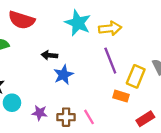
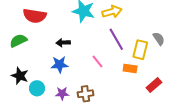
blue star: (63, 75) -> (60, 64), moved, turned 30
pink line: (89, 117) -> (98, 62), moved

